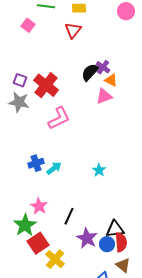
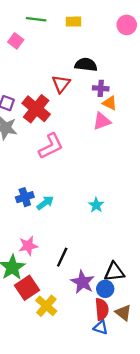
red triangle: (73, 30) -> (61, 84), moved
purple cross: (103, 67) -> (101, 88), turned -32
black semicircle: (90, 72) -> (86, 65), moved, turned 54
pink star: (39, 206) -> (28, 246), turned 30
red semicircle: (121, 242) -> (102, 309), moved

